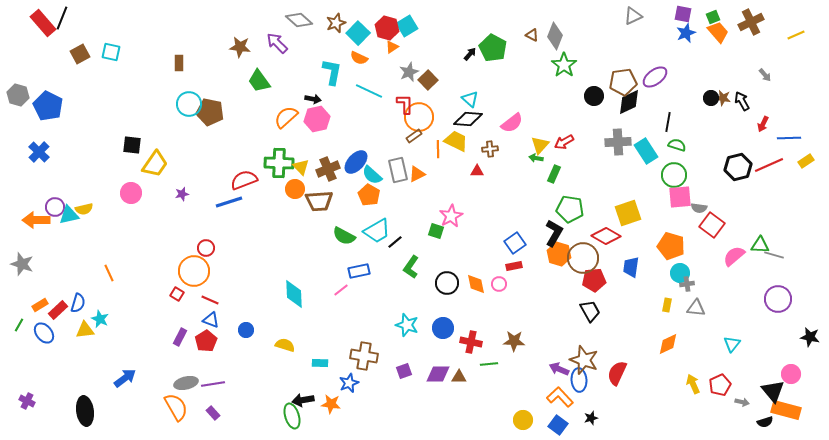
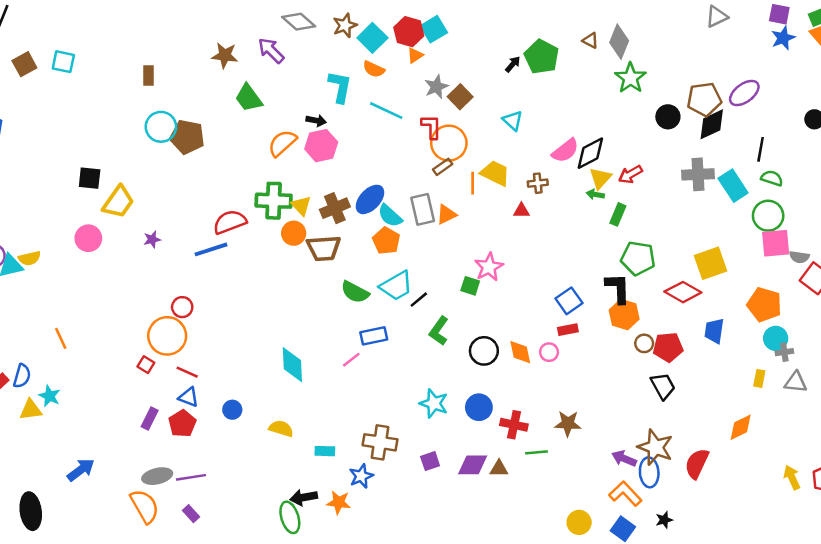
black diamond: (468, 119) -> (590, 153), moved, turned -32
black L-shape: (554, 233) -> (618, 288), turned -32
brown circle: (583, 258) -> (644, 343), moved, size x0.5
orange diamond: (668, 344) -> (741, 427), moved

